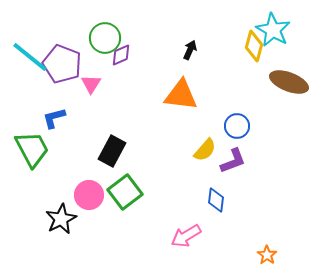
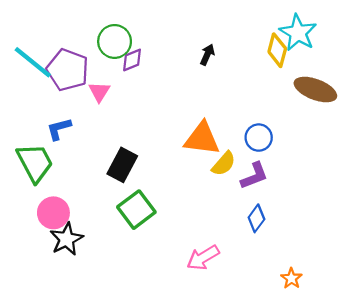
orange triangle: (181, 95) -> (202, 139), moved
pink circle: (89, 195) -> (53, 213), moved
blue diamond: (216, 200) -> (256, 218), moved, turned 30

